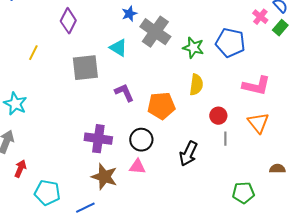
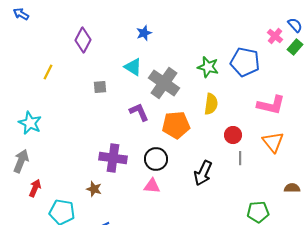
gray cross: (155, 32) -> (164, 83), moved
gray square: (85, 68) -> (100, 87), size x0.5
brown star: (104, 177) -> (94, 189), moved, size x0.6

